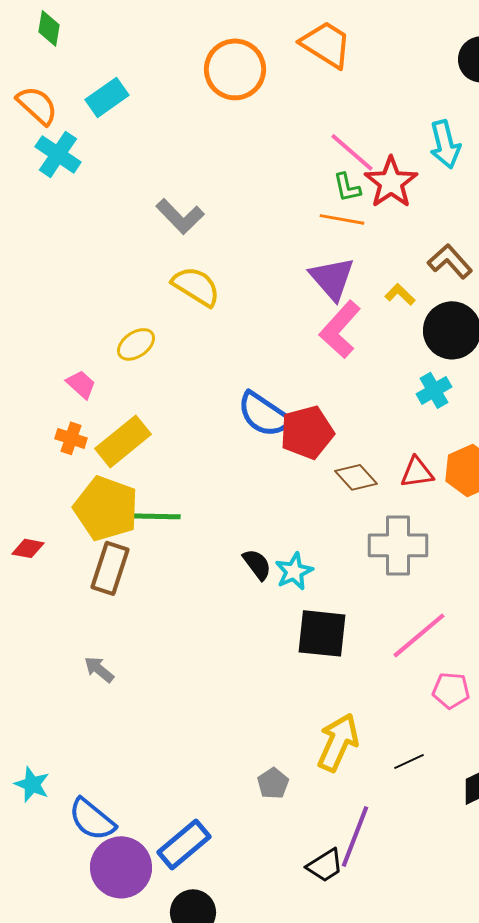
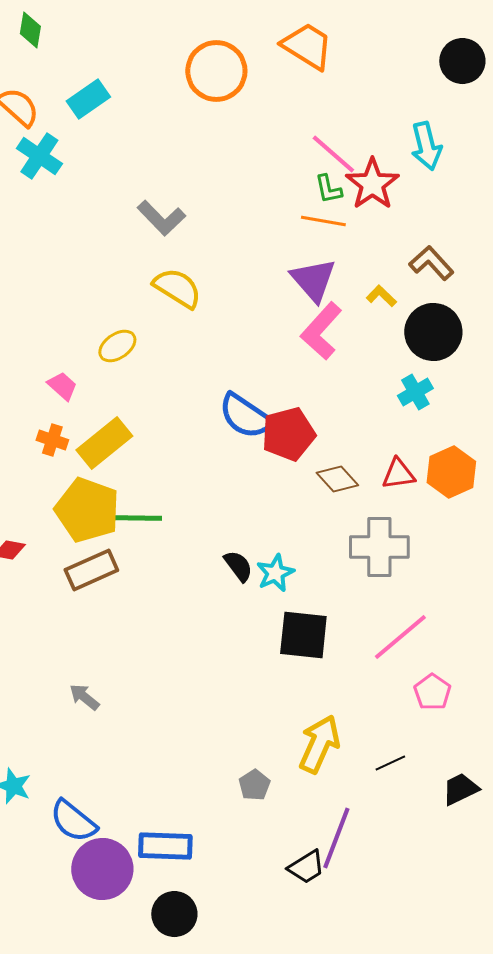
brown rectangle: (110, 568) -> (91, 570), turned 48
gray arrow: (99, 669) -> (84, 697), moved
pink pentagon: (451, 690) -> (432, 692), turned 30
blue rectangle: (184, 844) -> (165, 846), turned 42

